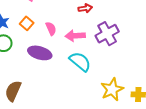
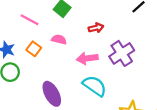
pink semicircle: (51, 29) -> (59, 39), moved, turned -48
purple ellipse: (40, 53) -> (52, 94), moved, turned 50

